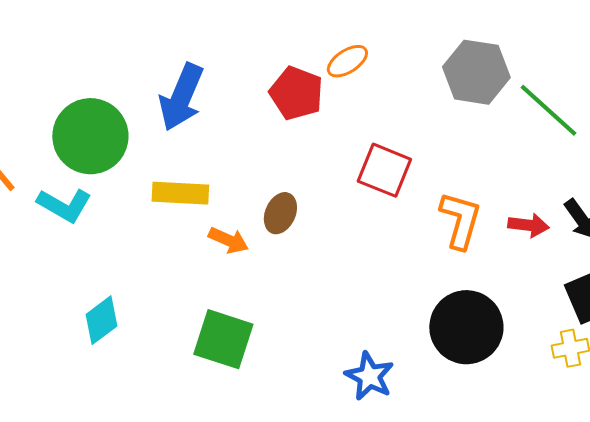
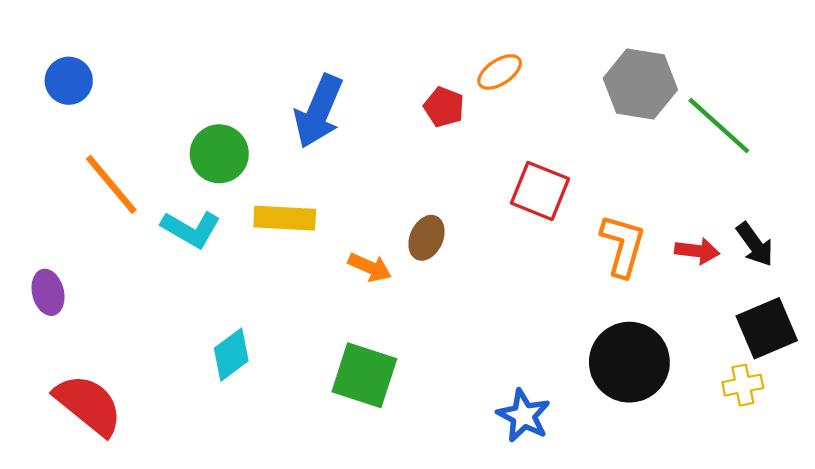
red pentagon: (296, 93) -> (444, 107), size x0.7
green circle: (90, 136) -> (219, 154), size x0.7
yellow rectangle: (180, 193) -> (285, 218), moved

